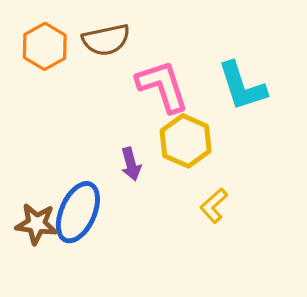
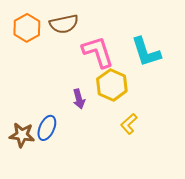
blue ellipse: (78, 212) -> (47, 128), size x0.7

